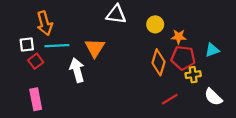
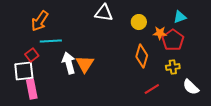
orange arrow: (45, 23) -> (40, 21), turned 50
white square: (27, 44) -> (24, 71), moved, size x1.5
orange triangle: (95, 48) -> (85, 64), moved
cyan triangle: (212, 50) -> (180, 17), moved
red pentagon: (183, 58) -> (173, 40), moved, turned 30

